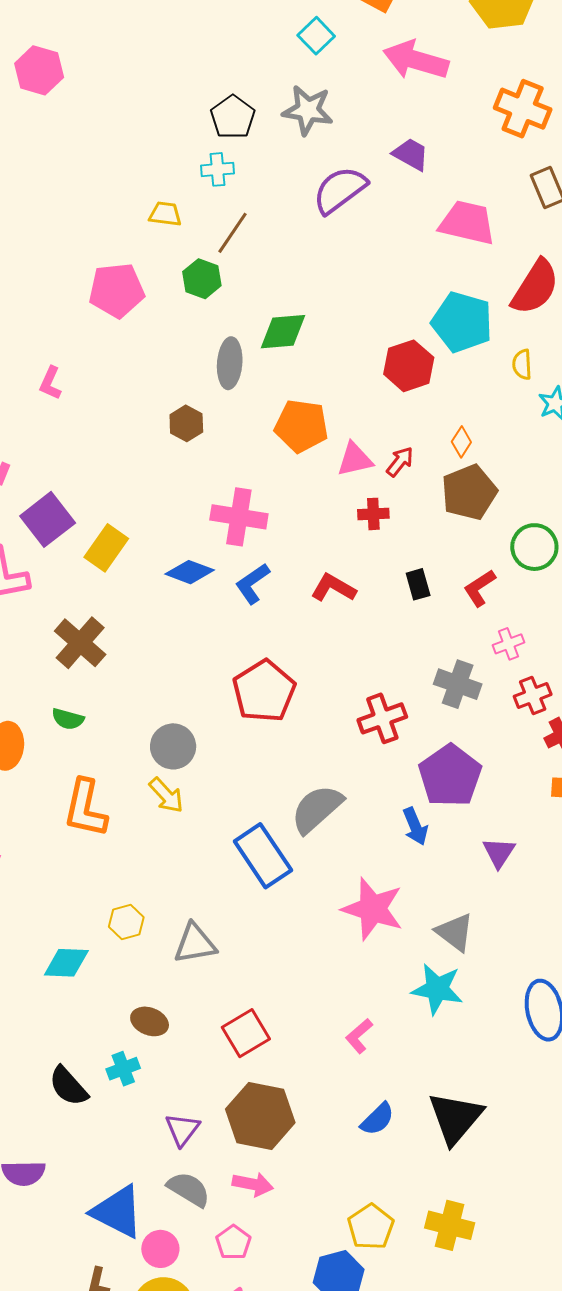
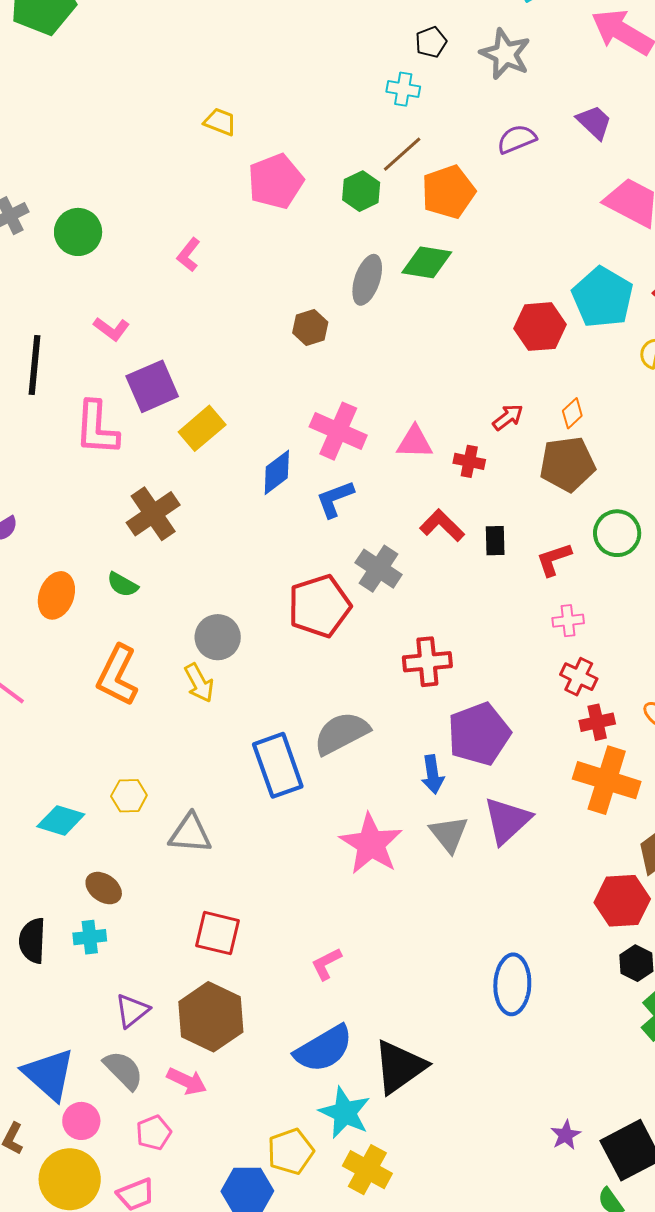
black pentagon: (233, 117) -> (431, 42), size x0.7
purple semicircle: (340, 190) -> (517, 139), size x0.7
yellow trapezoid: (165, 214) -> (220, 122), moved
pink pentagon: (117, 290) -> (276, 181), turned -30
orange pentagon: (301, 426) -> (448, 192), moved, turned 30
pink triangle: (355, 459) -> (415, 442), moved
blue diamond: (190, 572) -> (277, 472), turned -72
red L-shape: (333, 588) -> (442, 525), moved
gray cross: (458, 684) -> (379, 569), moved
red cross: (533, 695) -> (579, 677), turned 33
purple triangle: (499, 853) -> (507, 820), size x1.5
gray triangle: (455, 932) -> (449, 834), moved
cyan star: (437, 989) -> (345, 1113), moved
brown ellipse: (150, 1021) -> (104, 888), moved
red square: (246, 1033) -> (217, 933), turned 30
black semicircle: (68, 1086) -> (32, 941), turned 30
blue semicircle: (377, 1119) -> (324, 1049), size x1.6

